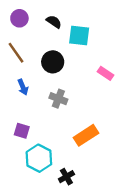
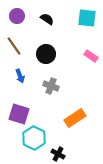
cyan square: (79, 36) -> (87, 18), moved
pink rectangle: (105, 73) -> (91, 56), moved
purple square: (22, 131) -> (19, 114), size x1.5
black cross: (66, 177) -> (58, 154), turned -32

